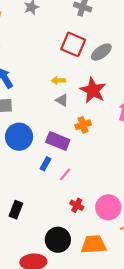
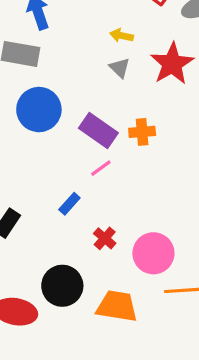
orange cross: (83, 125) -> (142, 132), moved
blue rectangle: (46, 164) -> (69, 204), moved
pink line: (65, 174) -> (101, 168), moved

